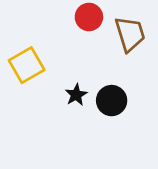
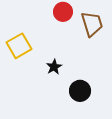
black circle: (112, 101) -> (80, 91), moved

